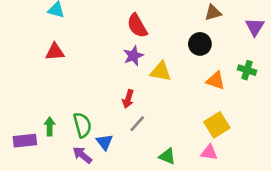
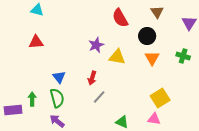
brown triangle: (213, 13) -> (157, 12), turned -48
red semicircle: (137, 26) -> (120, 18), moved
orange triangle: (216, 81) -> (152, 58), moved, turned 42
blue triangle: (105, 142) -> (59, 77), moved

